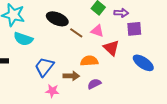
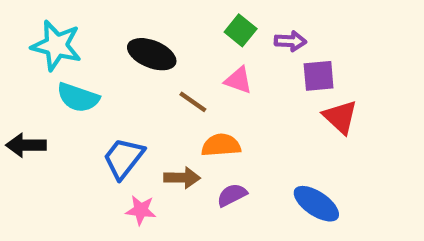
brown line: (76, 33) -> (193, 102), moved
red triangle: (111, 48) -> (340, 117), moved
blue ellipse: (143, 63) -> (316, 204), moved

